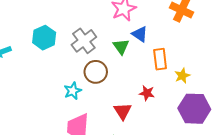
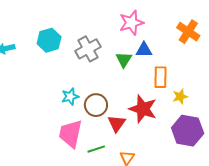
blue triangle: (140, 34) -> (144, 50), turned -42
brown circle: (96, 72) -> (96, 105), moved
red star: (147, 93) -> (143, 109), size x1.8

